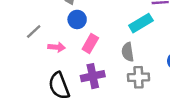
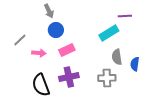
pink rectangle: (90, 44) -> (67, 50), turned 35
gray semicircle: (128, 52) -> (117, 57), moved

